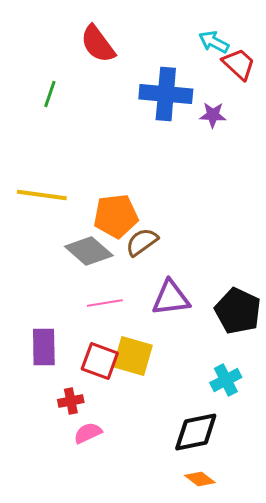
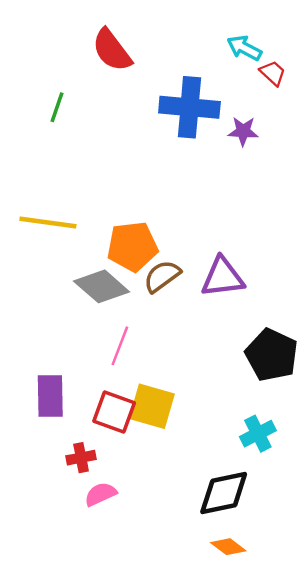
red trapezoid: (239, 64) -> (273, 73), size x0.7
purple triangle: (171, 298) -> (223, 277), moved
pink line: (105, 303) -> (120, 346), turned -60

